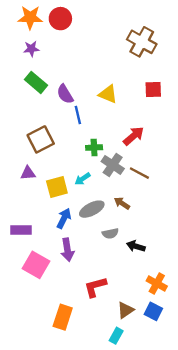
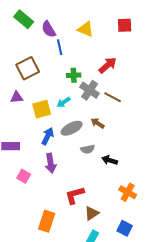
pink square: (36, 265) -> (24, 176), size x0.6
brown triangle: (125, 310) -> (92, 213), moved
blue square: (153, 311) -> (125, 228), moved

